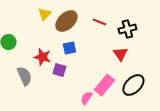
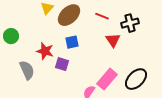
red triangle: (120, 54) -> (113, 40), moved

